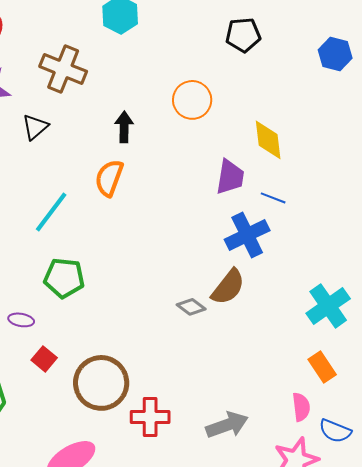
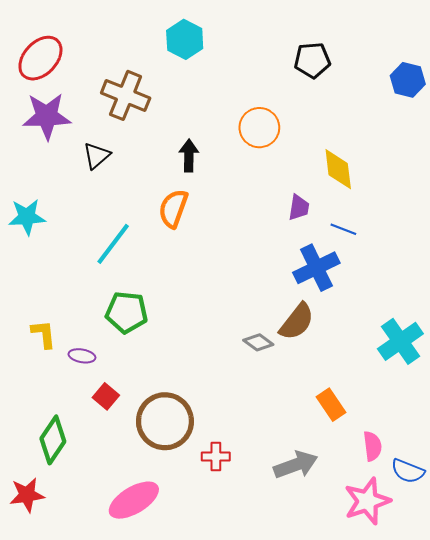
purple trapezoid: (230, 177) -> (299, 208), size x0.7
orange rectangle: (322, 367) -> (331, 405), moved
red cross: (150, 417) -> (216, 457), size x0.7

